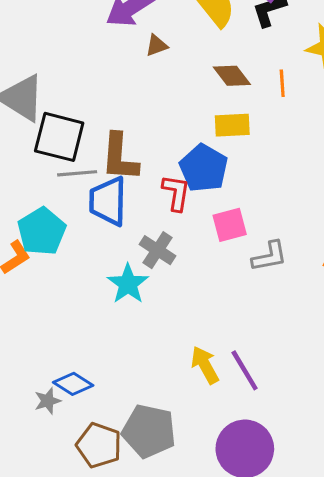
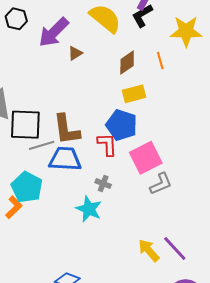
brown diamond: (232, 76) -> (127, 62), turned -75
blue trapezoid: (108, 201) -> (65, 159), turned 104
pink square: (230, 225) -> (146, 158), size x1.4
gray cross: (158, 250) -> (103, 184), size x0.7
gray L-shape: (269, 256) -> (161, 184), moved

